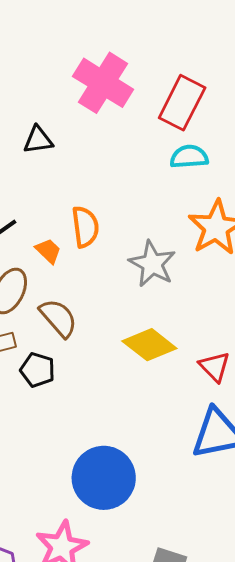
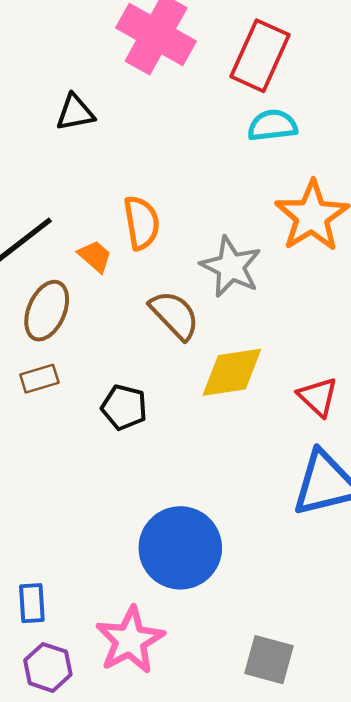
brown semicircle: (58, 318) -> (175, 315), moved
yellow diamond: (149, 345) -> (232, 372), turned -44
black pentagon: (38, 370) -> (124, 407), moved

